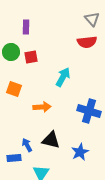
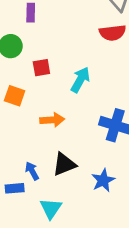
red square: (31, 57) -> (41, 68), moved
black triangle: (51, 140) -> (64, 164), turned -36

